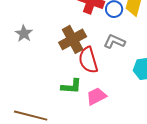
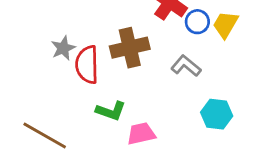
gray star: (24, 33) -> (63, 48), moved
red semicircle: (88, 60) -> (87, 65), moved

